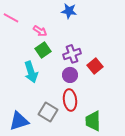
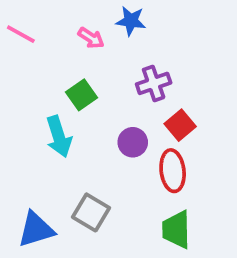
pink arrow: (40, 31) -> (91, 38), moved
purple cross: (72, 54) -> (154, 83), moved
red ellipse: (70, 100) -> (173, 171), moved

